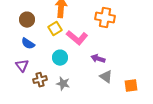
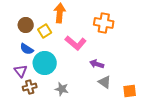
yellow square: (55, 29) -> (45, 31), moved
cyan circle: (60, 58) -> (45, 63), moved, size x1.5
brown cross: (40, 80) -> (30, 87), moved

